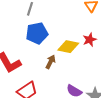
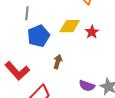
yellow diamond: (68, 47) -> (70, 26), moved

